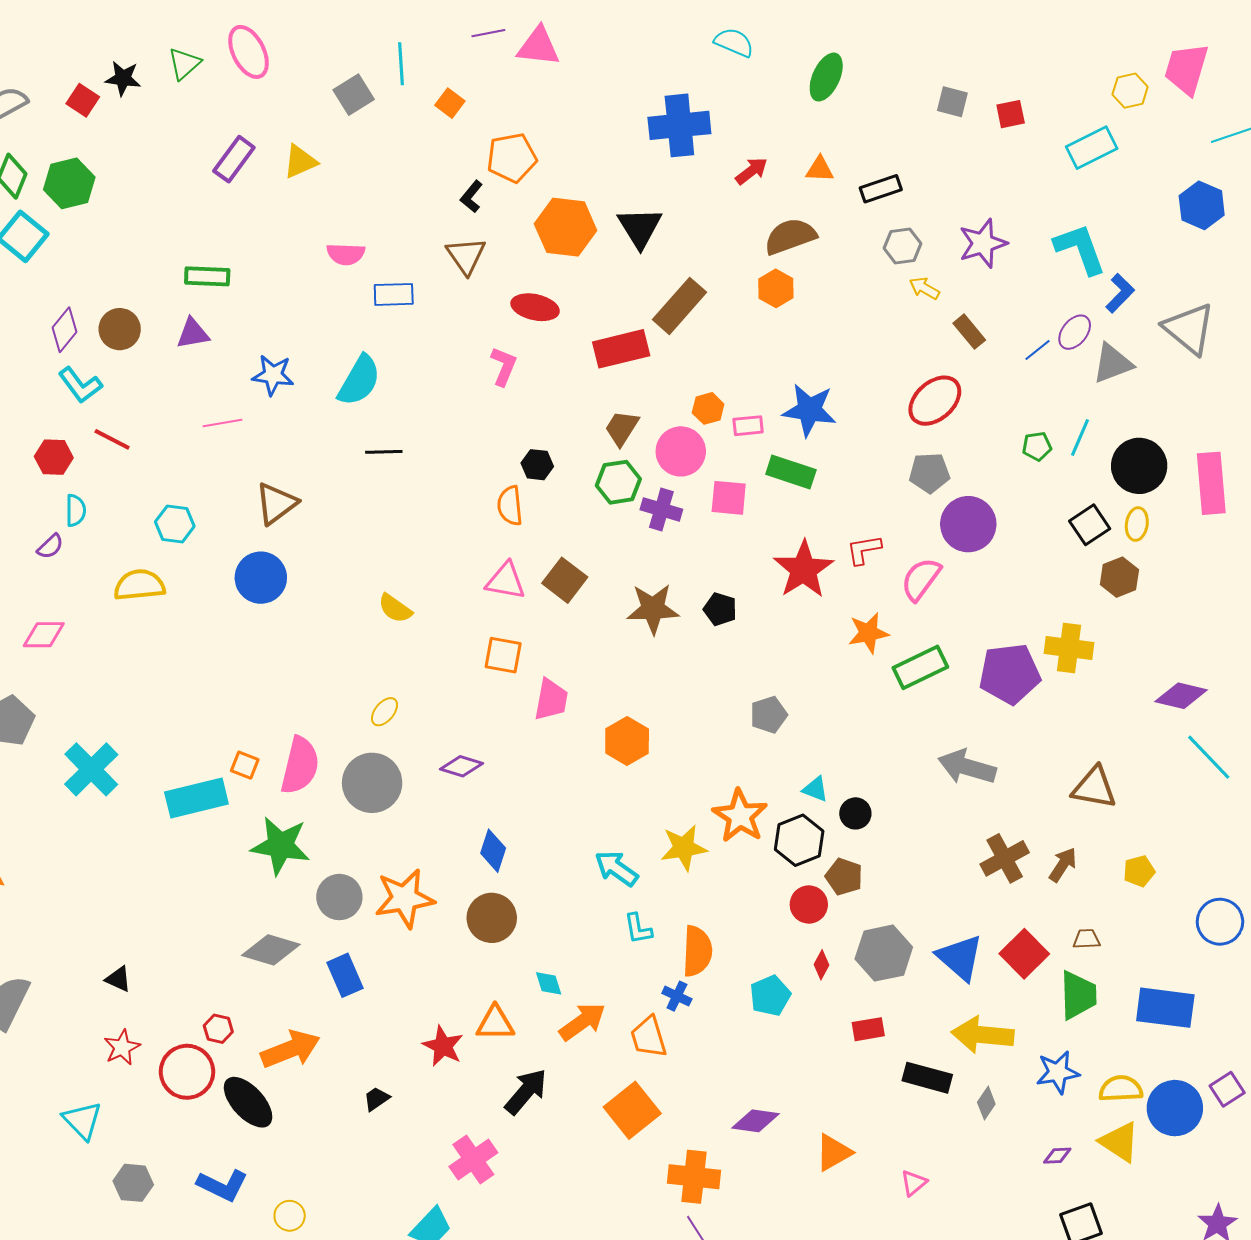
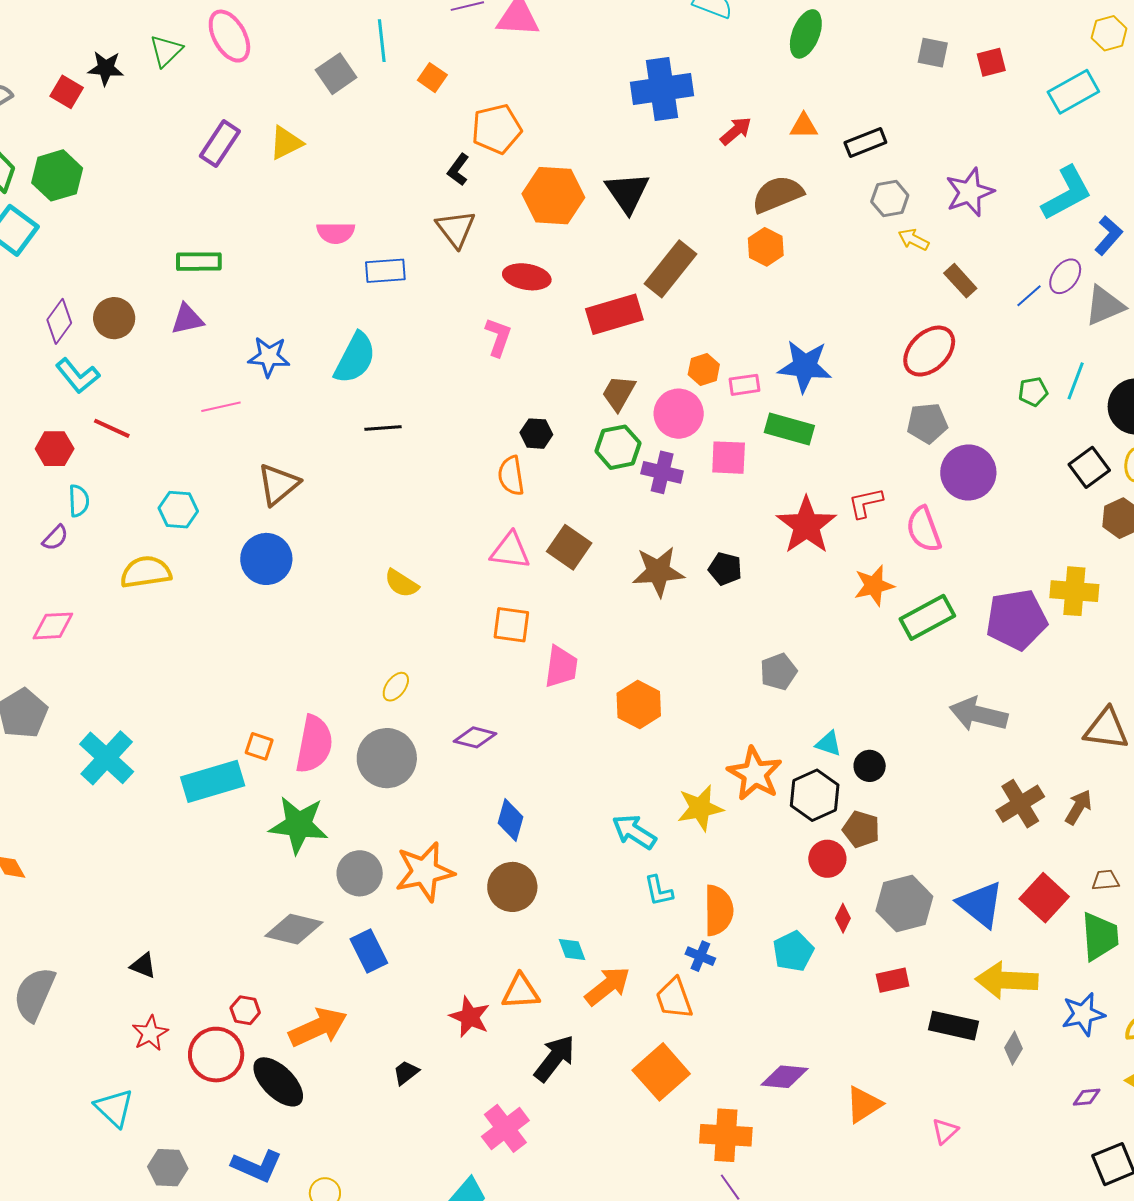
cyan L-shape: (1080, 249) -> (1067, 193), turned 84
pink semicircle: (921, 579) -> (924, 529), turned -54

